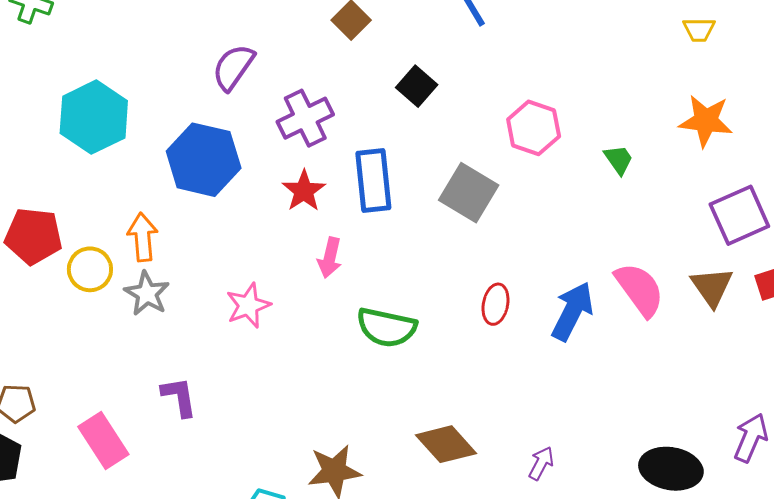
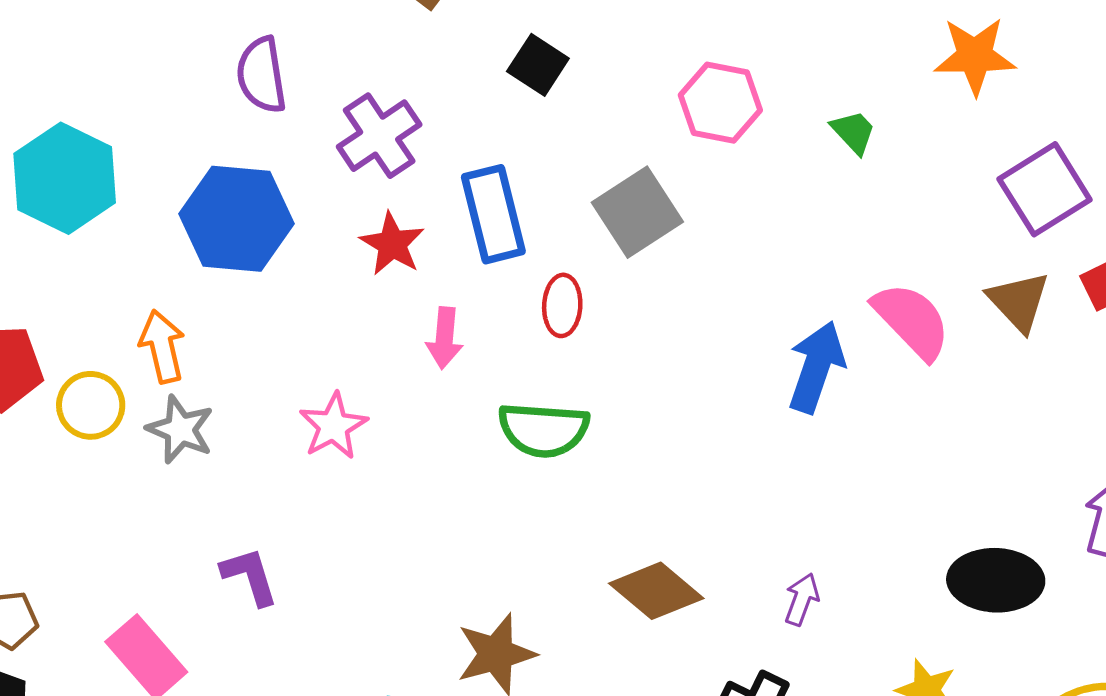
purple semicircle: (233, 67) -> (262, 75), turned -36
gray square: (469, 193) -> (637, 212), turned 34
red ellipse: (496, 304) -> (562, 305), moved

